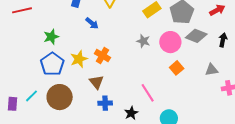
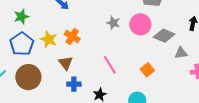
gray diamond: (196, 36) -> (164, 36), moved
yellow star: (79, 59) -> (49, 39), turned -30
orange square: (177, 68) -> (147, 70), moved
pink line: (148, 93) -> (110, 65), moved

